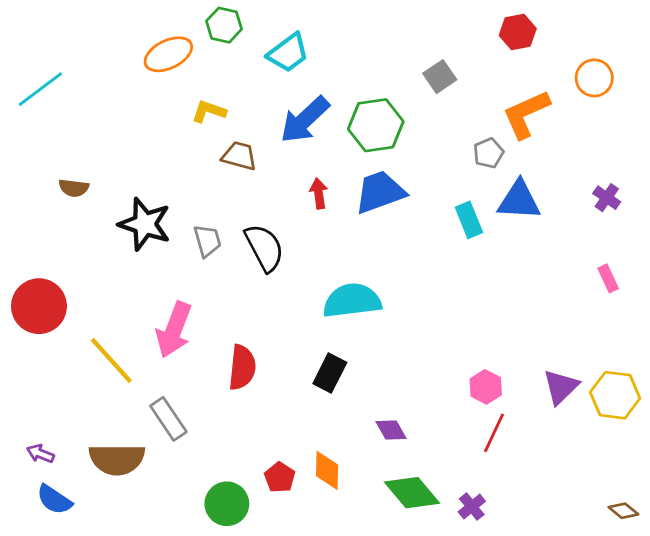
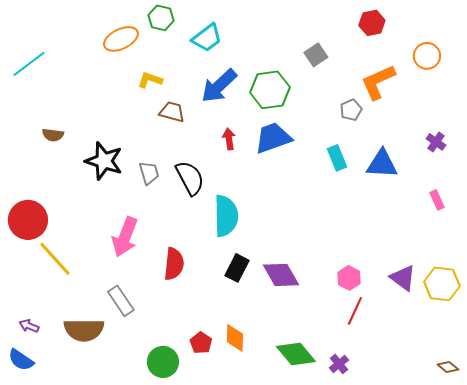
blue triangle: (519, 200) -> (382, 164), moved
cyan semicircle: (352, 301) -> (226, 216), moved, turned 96
yellow line: (111, 360) -> (55, 259), moved
purple triangle: (561, 387) -> (403, 278), turned -40
purple diamond: (391, 430) -> (281, 275), moved, size x1.6
blue semicircle: (54, 500) -> (21, 360), moved

